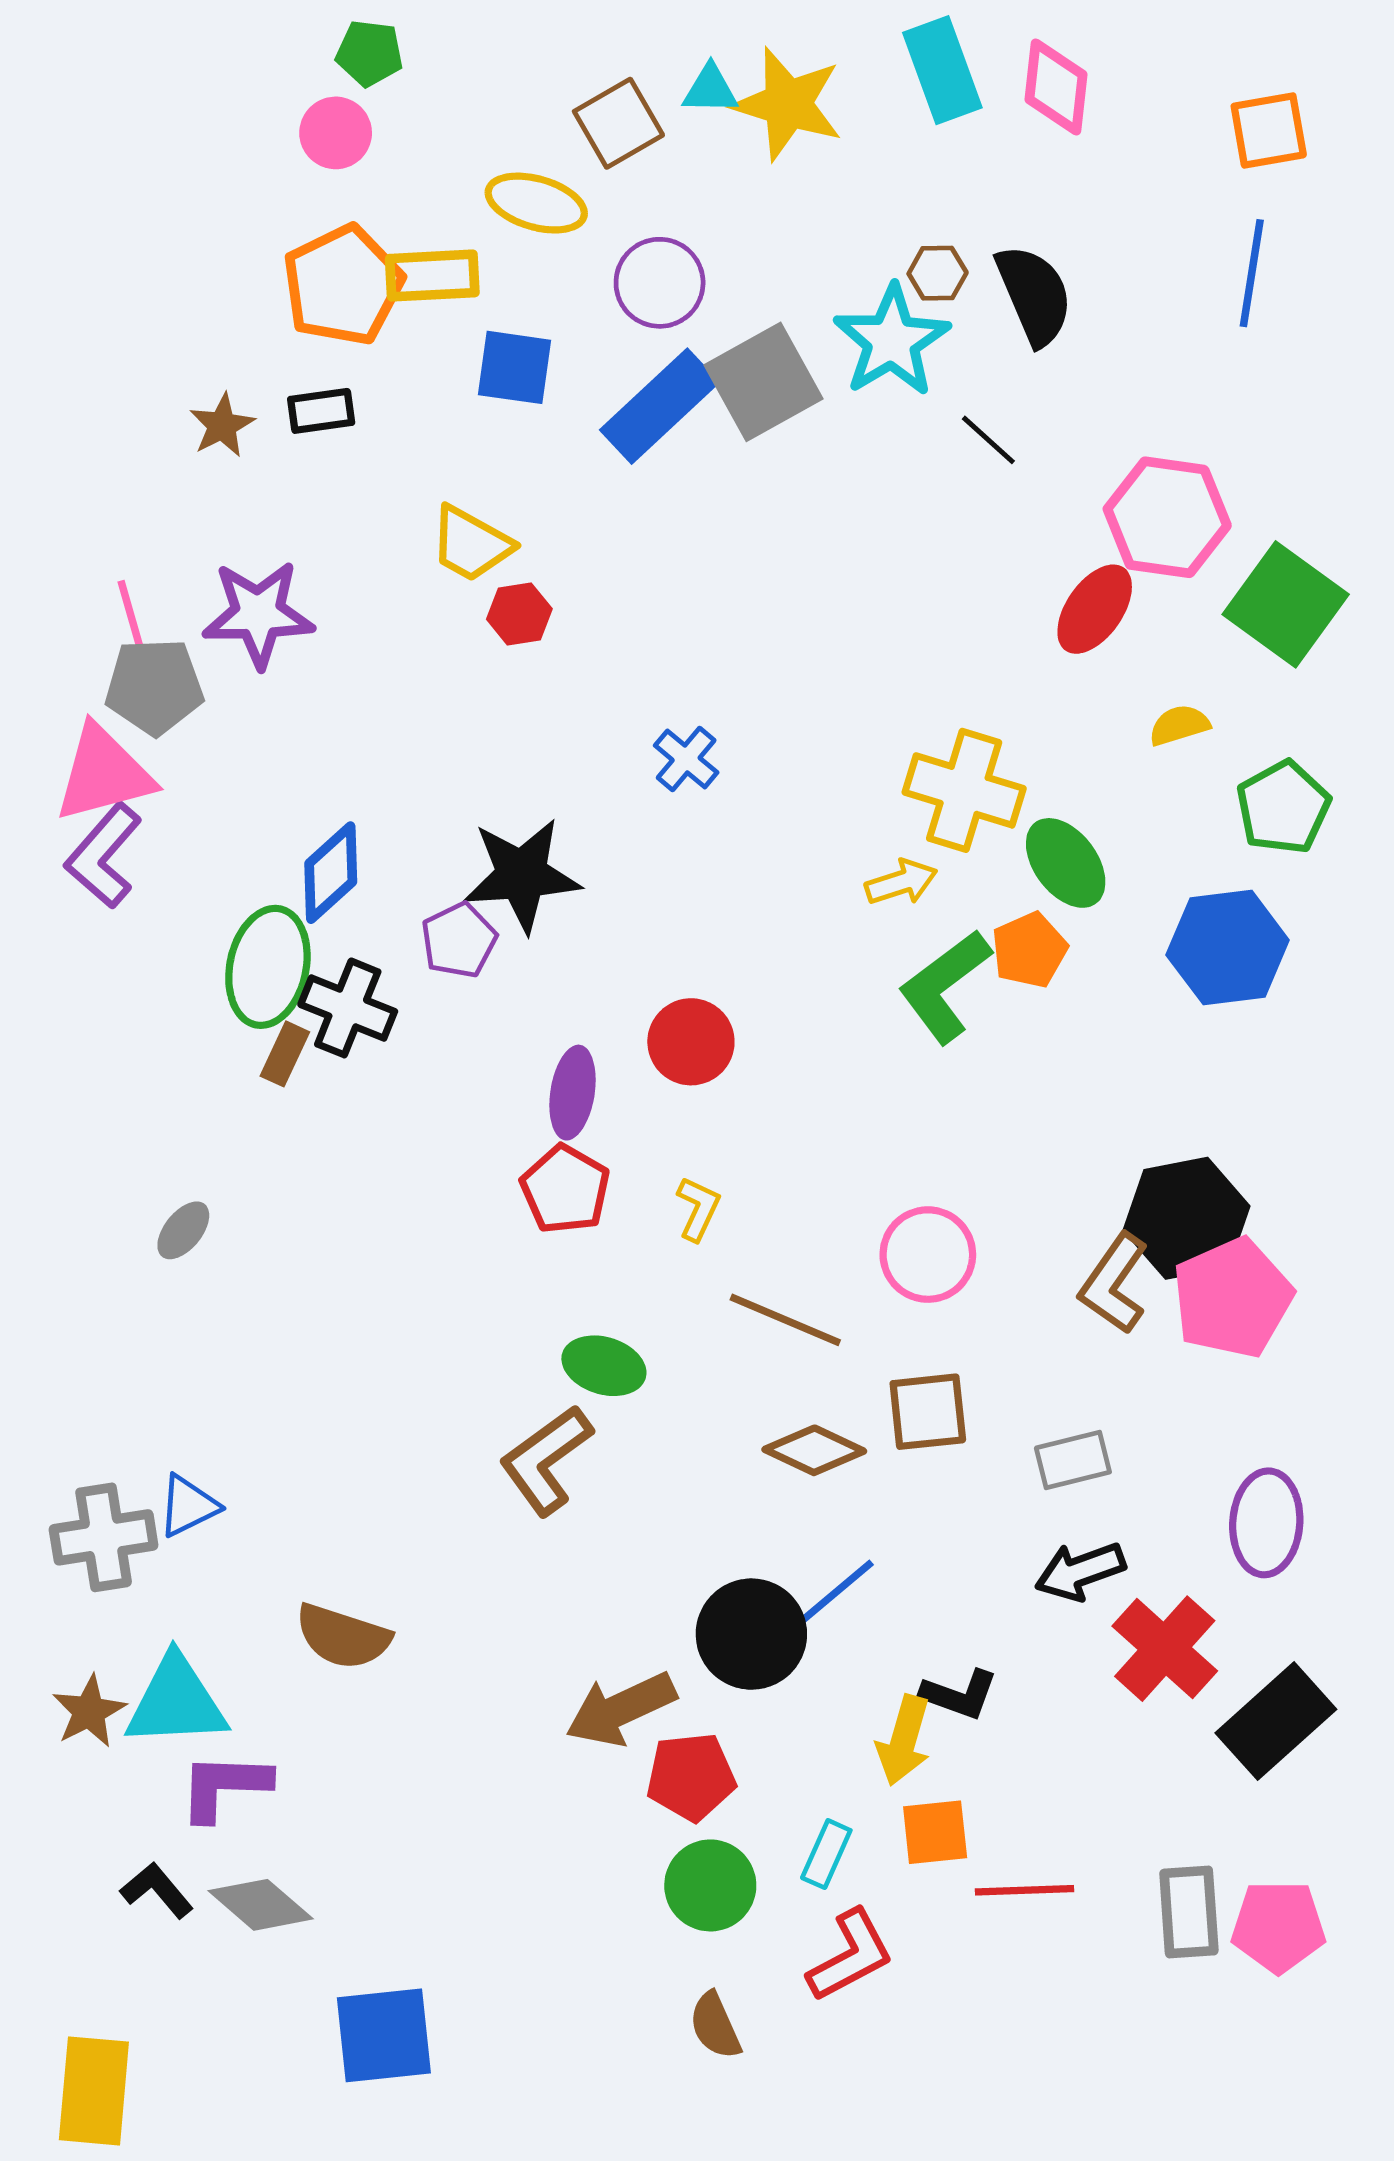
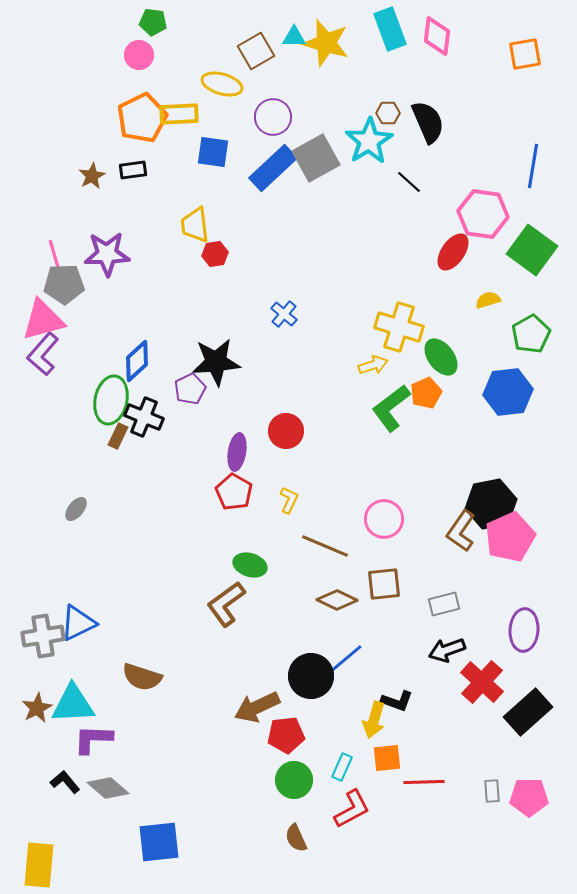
blue line: (1252, 273) -> (533, 166), moved
yellow trapezoid: (471, 544) -> (195, 225), turned 54
blue triangle: (188, 1506) -> (78, 623), size x1.4
gray rectangle: (1189, 1912) -> (492, 791), size x0.6

